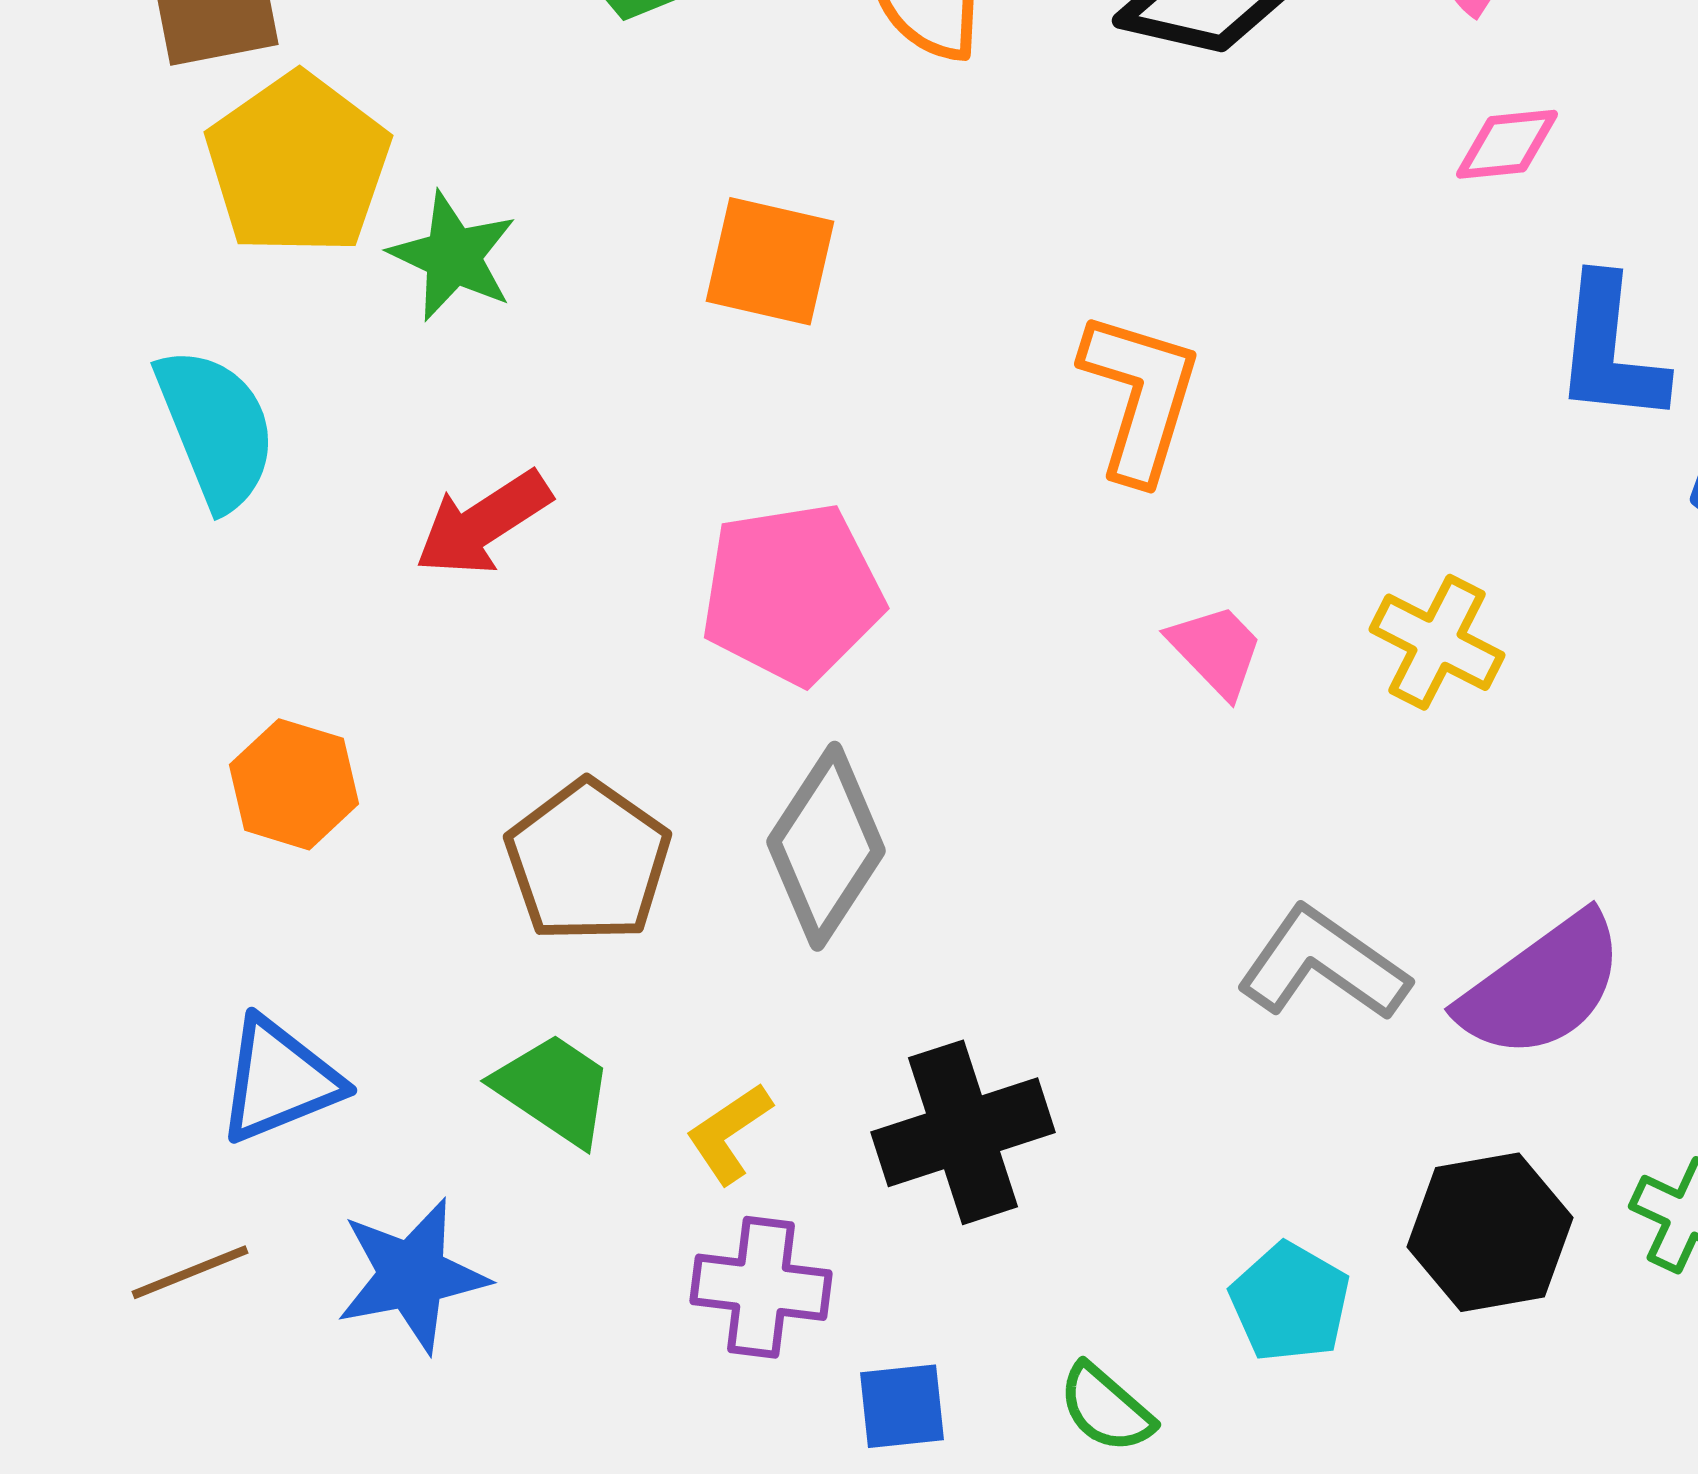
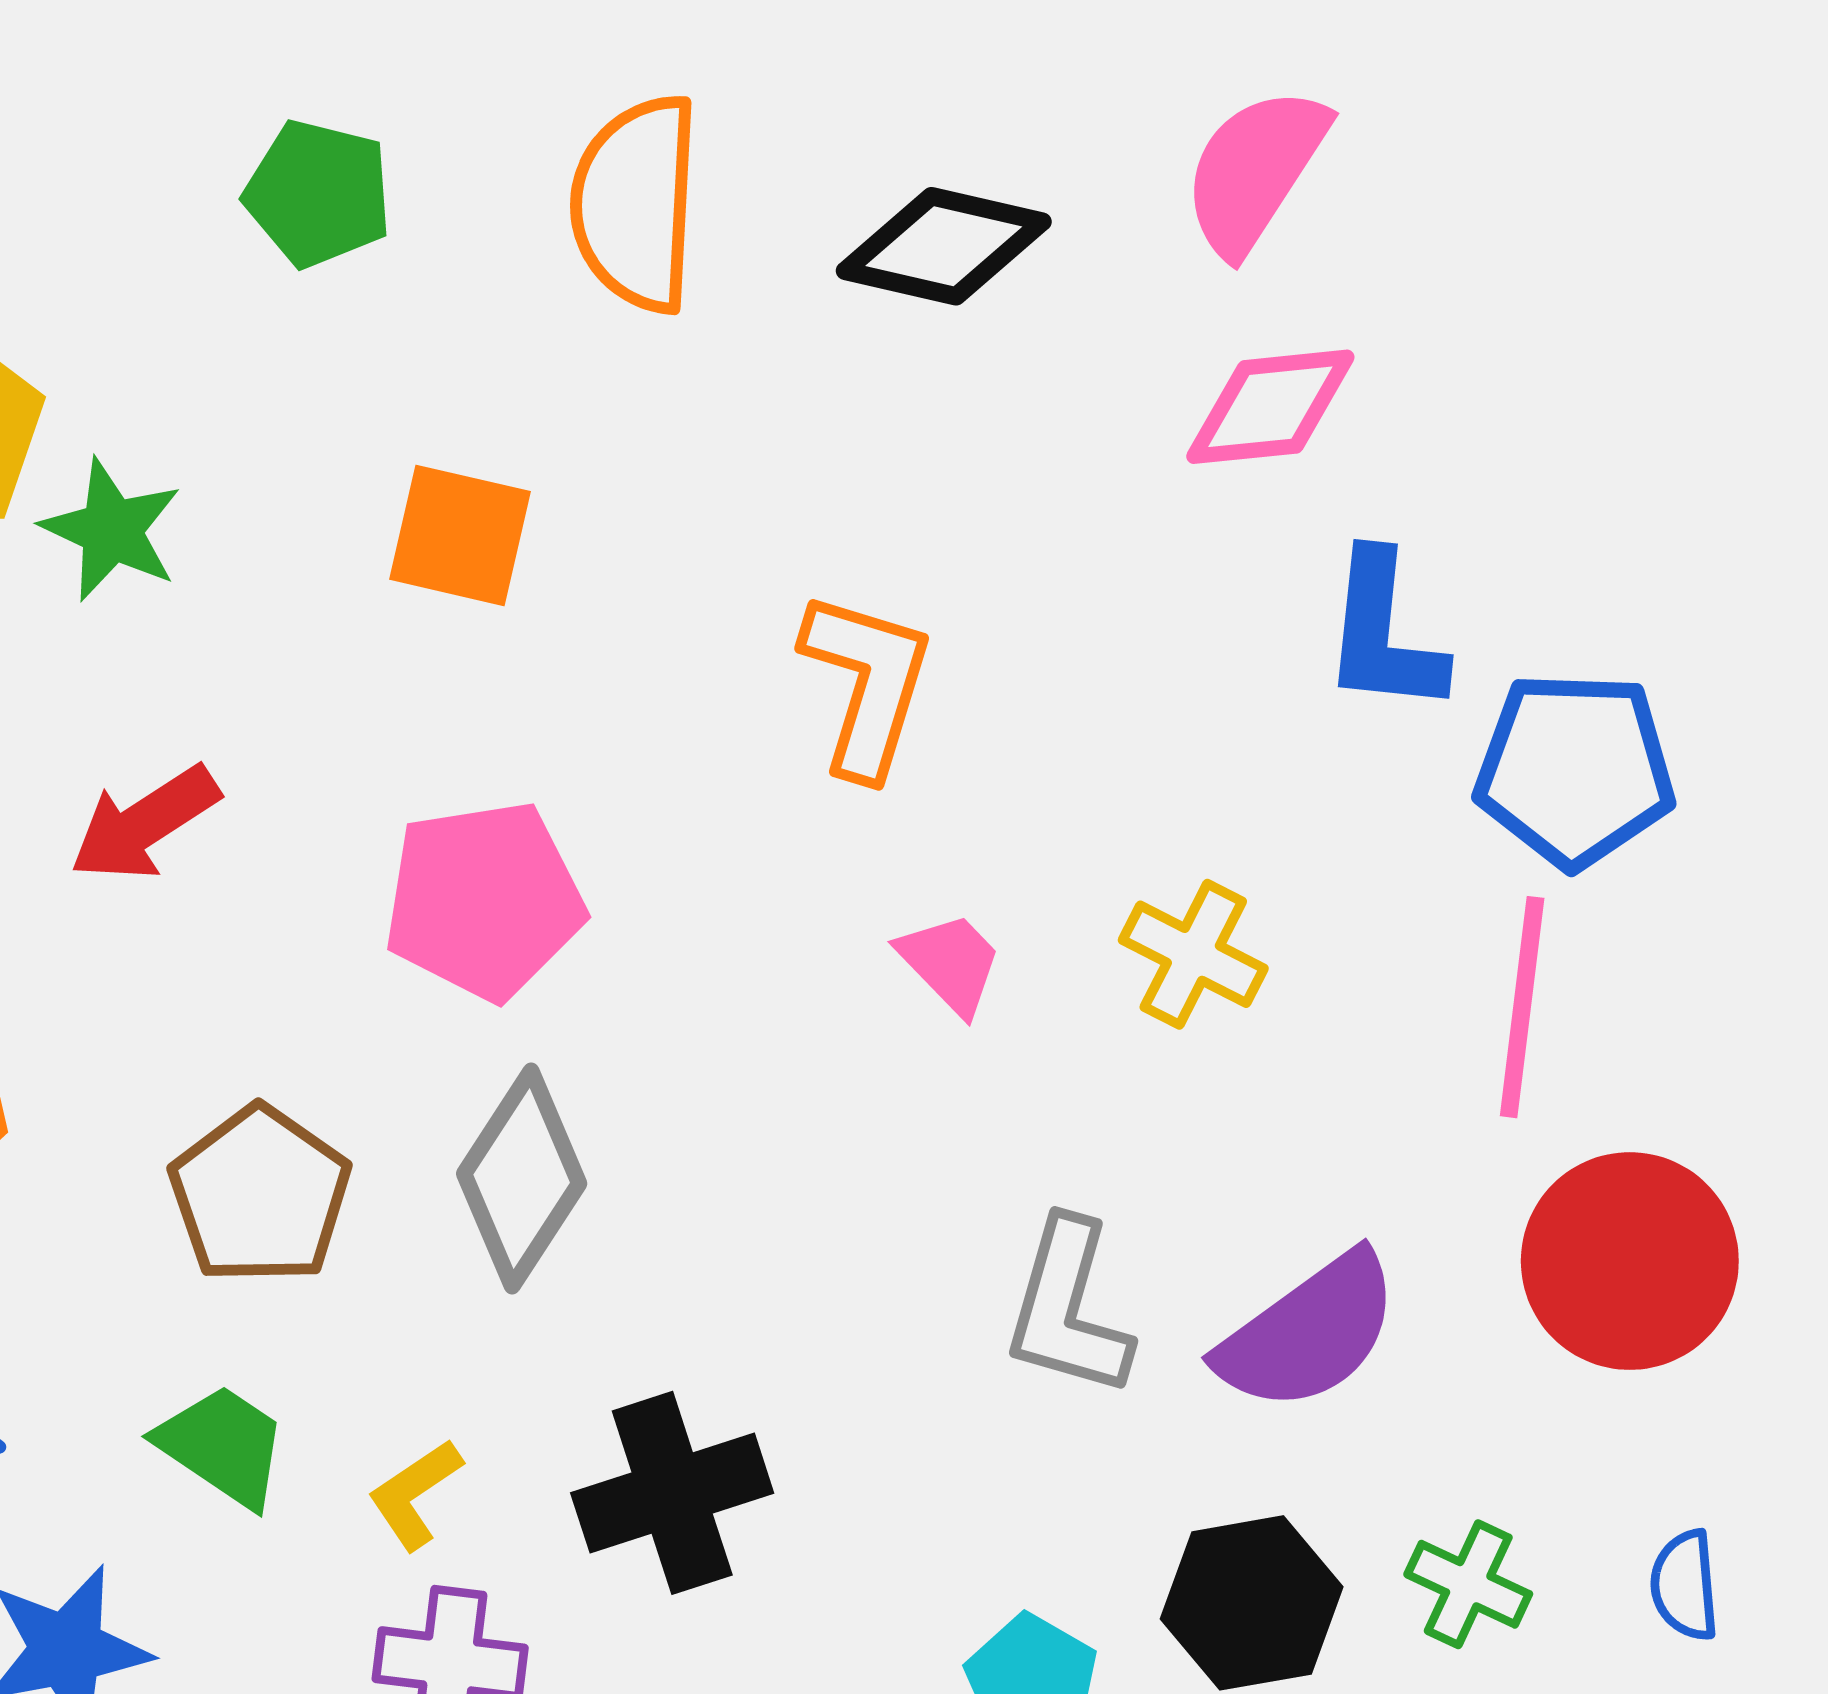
pink diamond: (1507, 144) -> (1270, 407), size x1.5
gray L-shape: (1323, 964) -> (1068, 1308), turned -109

